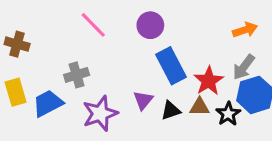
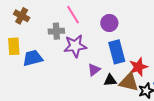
gray cross: (77, 75) -> (56, 31), moved
brown triangle: (200, 107) -> (129, 82), size x1.5
purple star: (100, 114) -> (75, 46), moved

